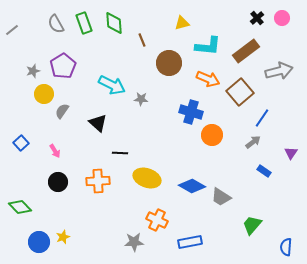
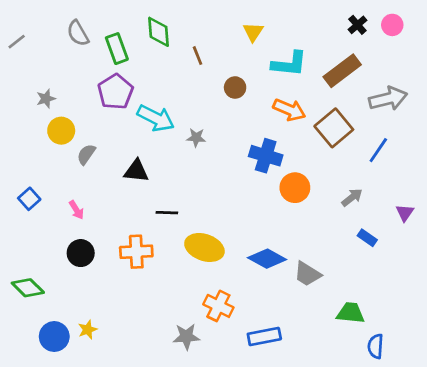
green rectangle: (84, 23) -> (117, 49), moved
yellow triangle: (182, 23) -> (253, 32), turned -42
brown circle: (169, 63) -> (235, 88), size x0.6
purple pentagon: (63, 66) -> (115, 92), moved
blue line: (262, 118) -> (378, 150), moved
black triangle: (98, 123) -> (136, 171), turned -36
green trapezoid: (252, 225) -> (351, 313), turned 55
blue semicircle: (286, 247) -> (376, 346), moved

